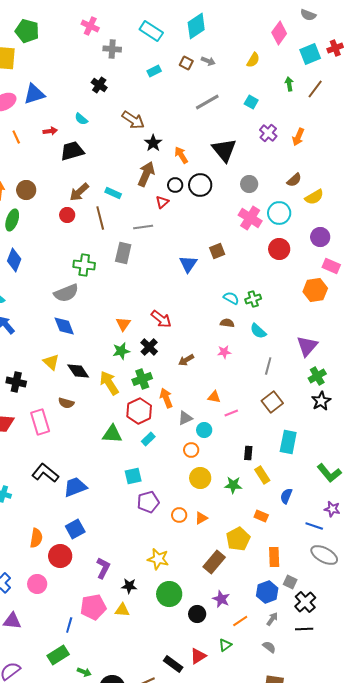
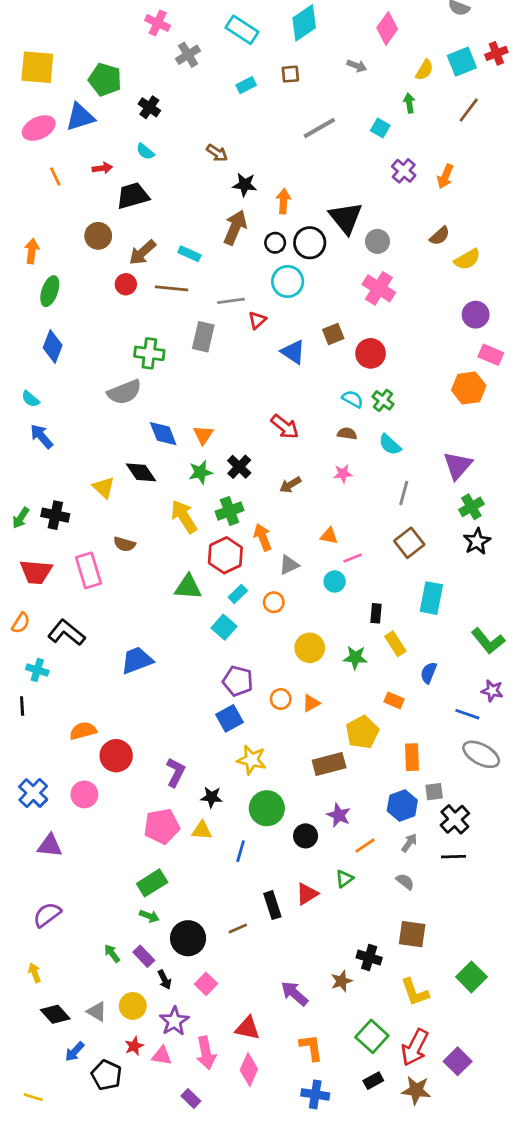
green pentagon: (27, 31) -> (105, 80), moved
pink diamond: (279, 33) -> (387, 28), moved
gray cross: (112, 49) -> (188, 55), turned -36
yellow semicircle: (253, 60) -> (424, 70), moved
gray arrow: (208, 61) -> (357, 66), moved
brown square: (186, 63) -> (290, 74), turned -32
green arrow: (289, 84) -> (409, 103), moved
black cross: (99, 85) -> (149, 107), moved
brown arrow: (133, 120) -> (217, 153), size x0.7
black star: (153, 143) -> (245, 185), turned -30
black triangle: (224, 150) -> (346, 218), moved
orange arrow: (181, 155) -> (283, 201), turned 36
brown circle: (26, 190) -> (98, 236), moved
red triangle: (162, 202) -> (257, 320), moved
cyan circle: (279, 213) -> (288, 281), moved
brown line: (100, 218) -> (171, 288), turned -70
red circle: (279, 249) -> (371, 353), moved
blue triangle: (188, 264) -> (293, 352), turned -30
green cross: (253, 299) -> (383, 400), turned -35
red arrow: (161, 319) -> (285, 427), moved
blue diamond: (64, 326) -> (163, 434), moved
black diamond: (78, 371) -> (141, 472), moved
cyan circle: (204, 430) -> (335, 581), moved
orange circle: (191, 450) -> (274, 602), moved
black L-shape: (45, 473) -> (66, 633), moved
cyan square: (133, 476) -> (224, 627), moved, turned -36
purple pentagon: (148, 502) -> (238, 681), turned 30
blue square: (75, 529) -> (230, 718), moved
orange semicircle: (36, 538) -> (83, 731), turned -114
brown rectangle: (214, 562) -> (329, 764), turned 35
gray square: (290, 582) -> (434, 792), turned -32
blue line: (69, 625) -> (241, 851), moved
green rectangle: (58, 655) -> (152, 883), moved
black rectangle: (173, 664) -> (272, 905), turned 36

